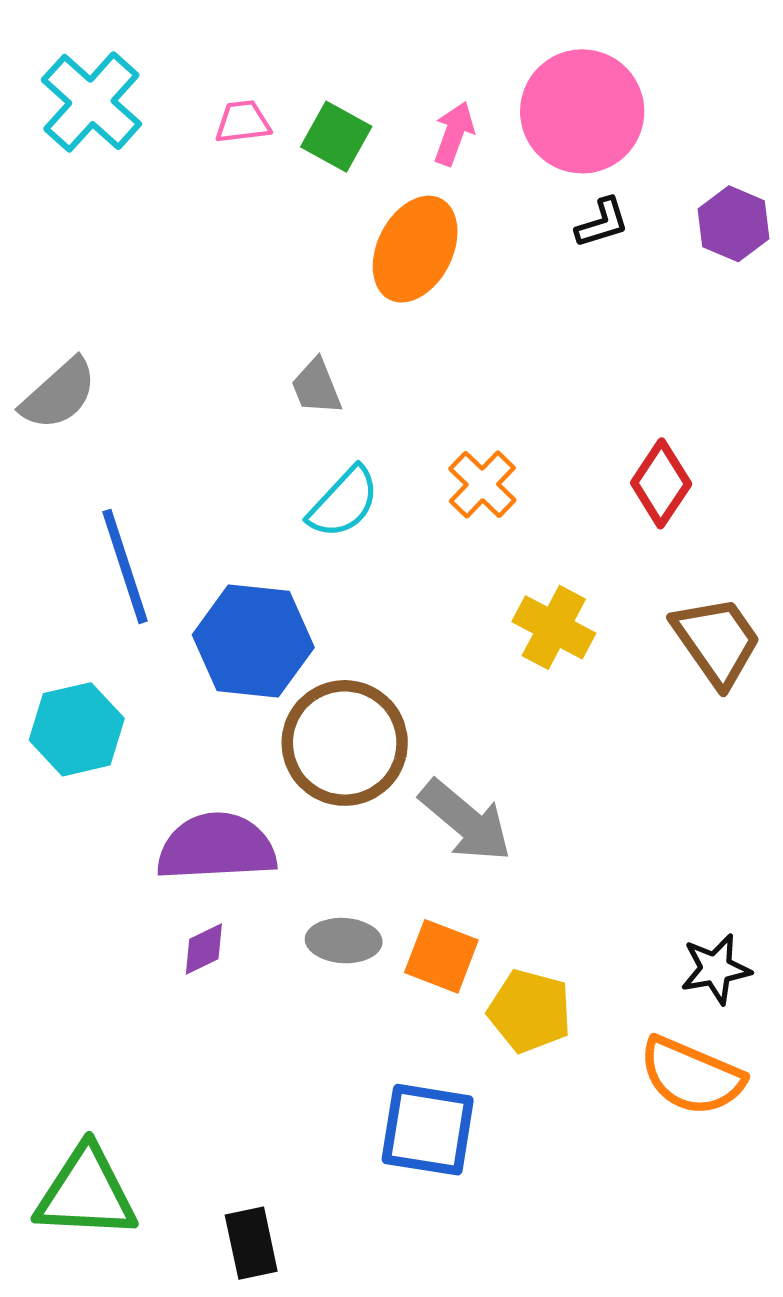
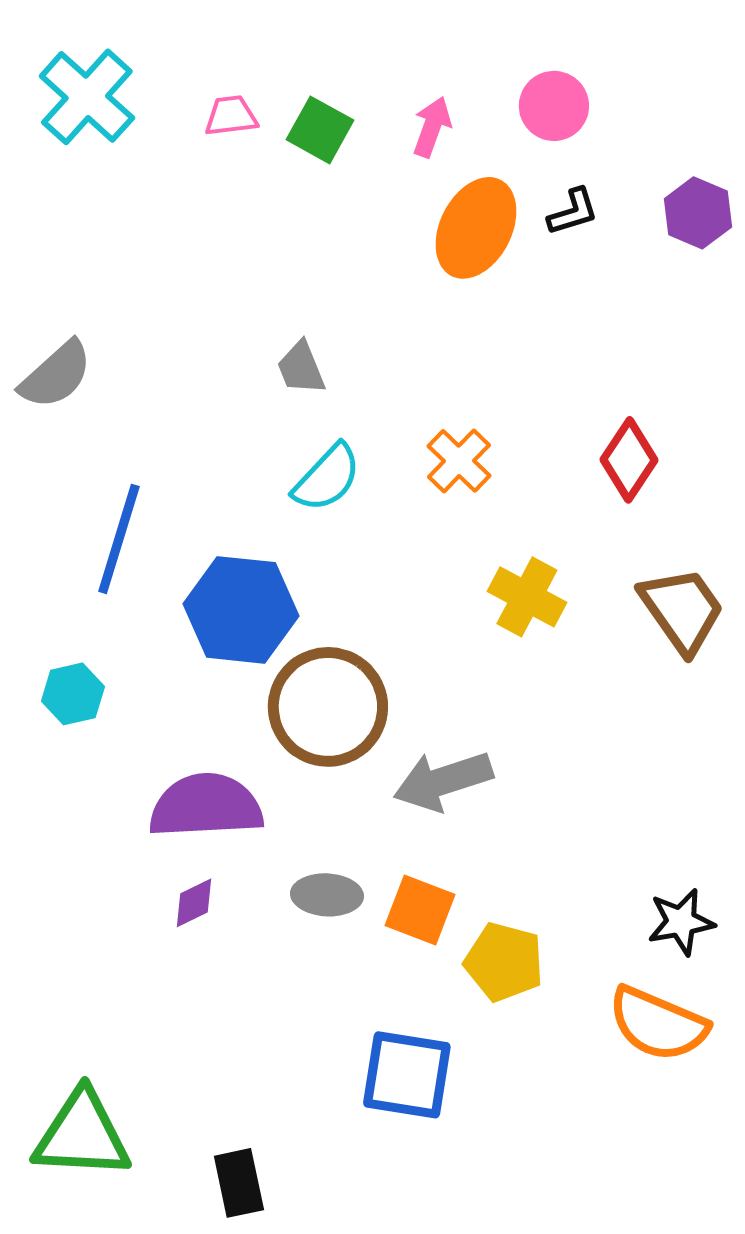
pink circle: (582, 111) -> (554, 106), size x0.6
orange ellipse: (415, 249) -> (476, 228), moved
blue line: (125, 566) -> (119, 539), turned 35
cyan hexagon: (77, 729) -> (73, 694), size x0.7
gray arrow: (466, 821) -> (443, 781), turned 122

